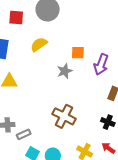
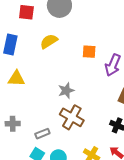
gray star: (65, 71) -> (66, 91), moved
gray rectangle: (24, 134) -> (42, 134), moved

